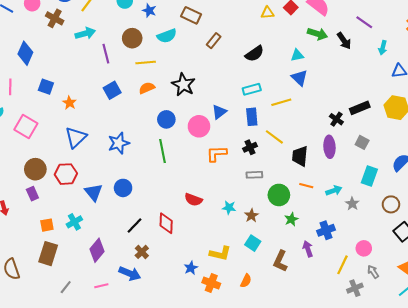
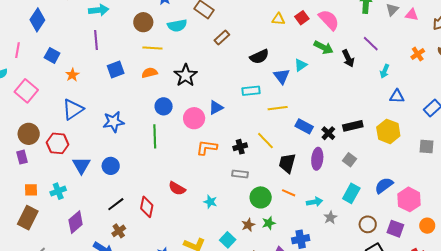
purple line: (106, 54) -> (96, 40), moved
cyan triangle: (297, 55) -> (301, 65), turned -32
blue triangle: (299, 78) -> (282, 76), moved
blue rectangle: (252, 117) -> (304, 126), moved, turned -66
brown star: (252, 216) -> (248, 225), moved

